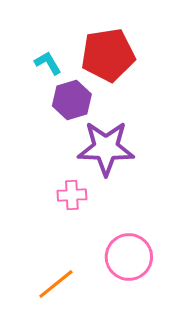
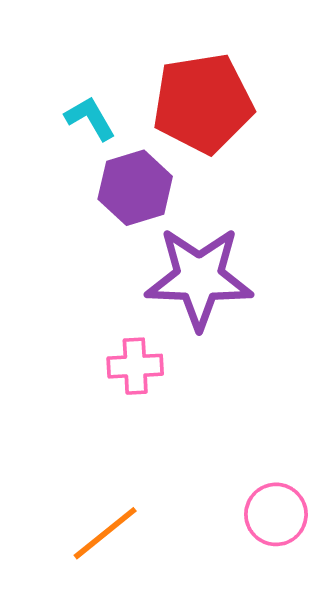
pink circle: (129, 257) -> (276, 514), moved, size x0.7

